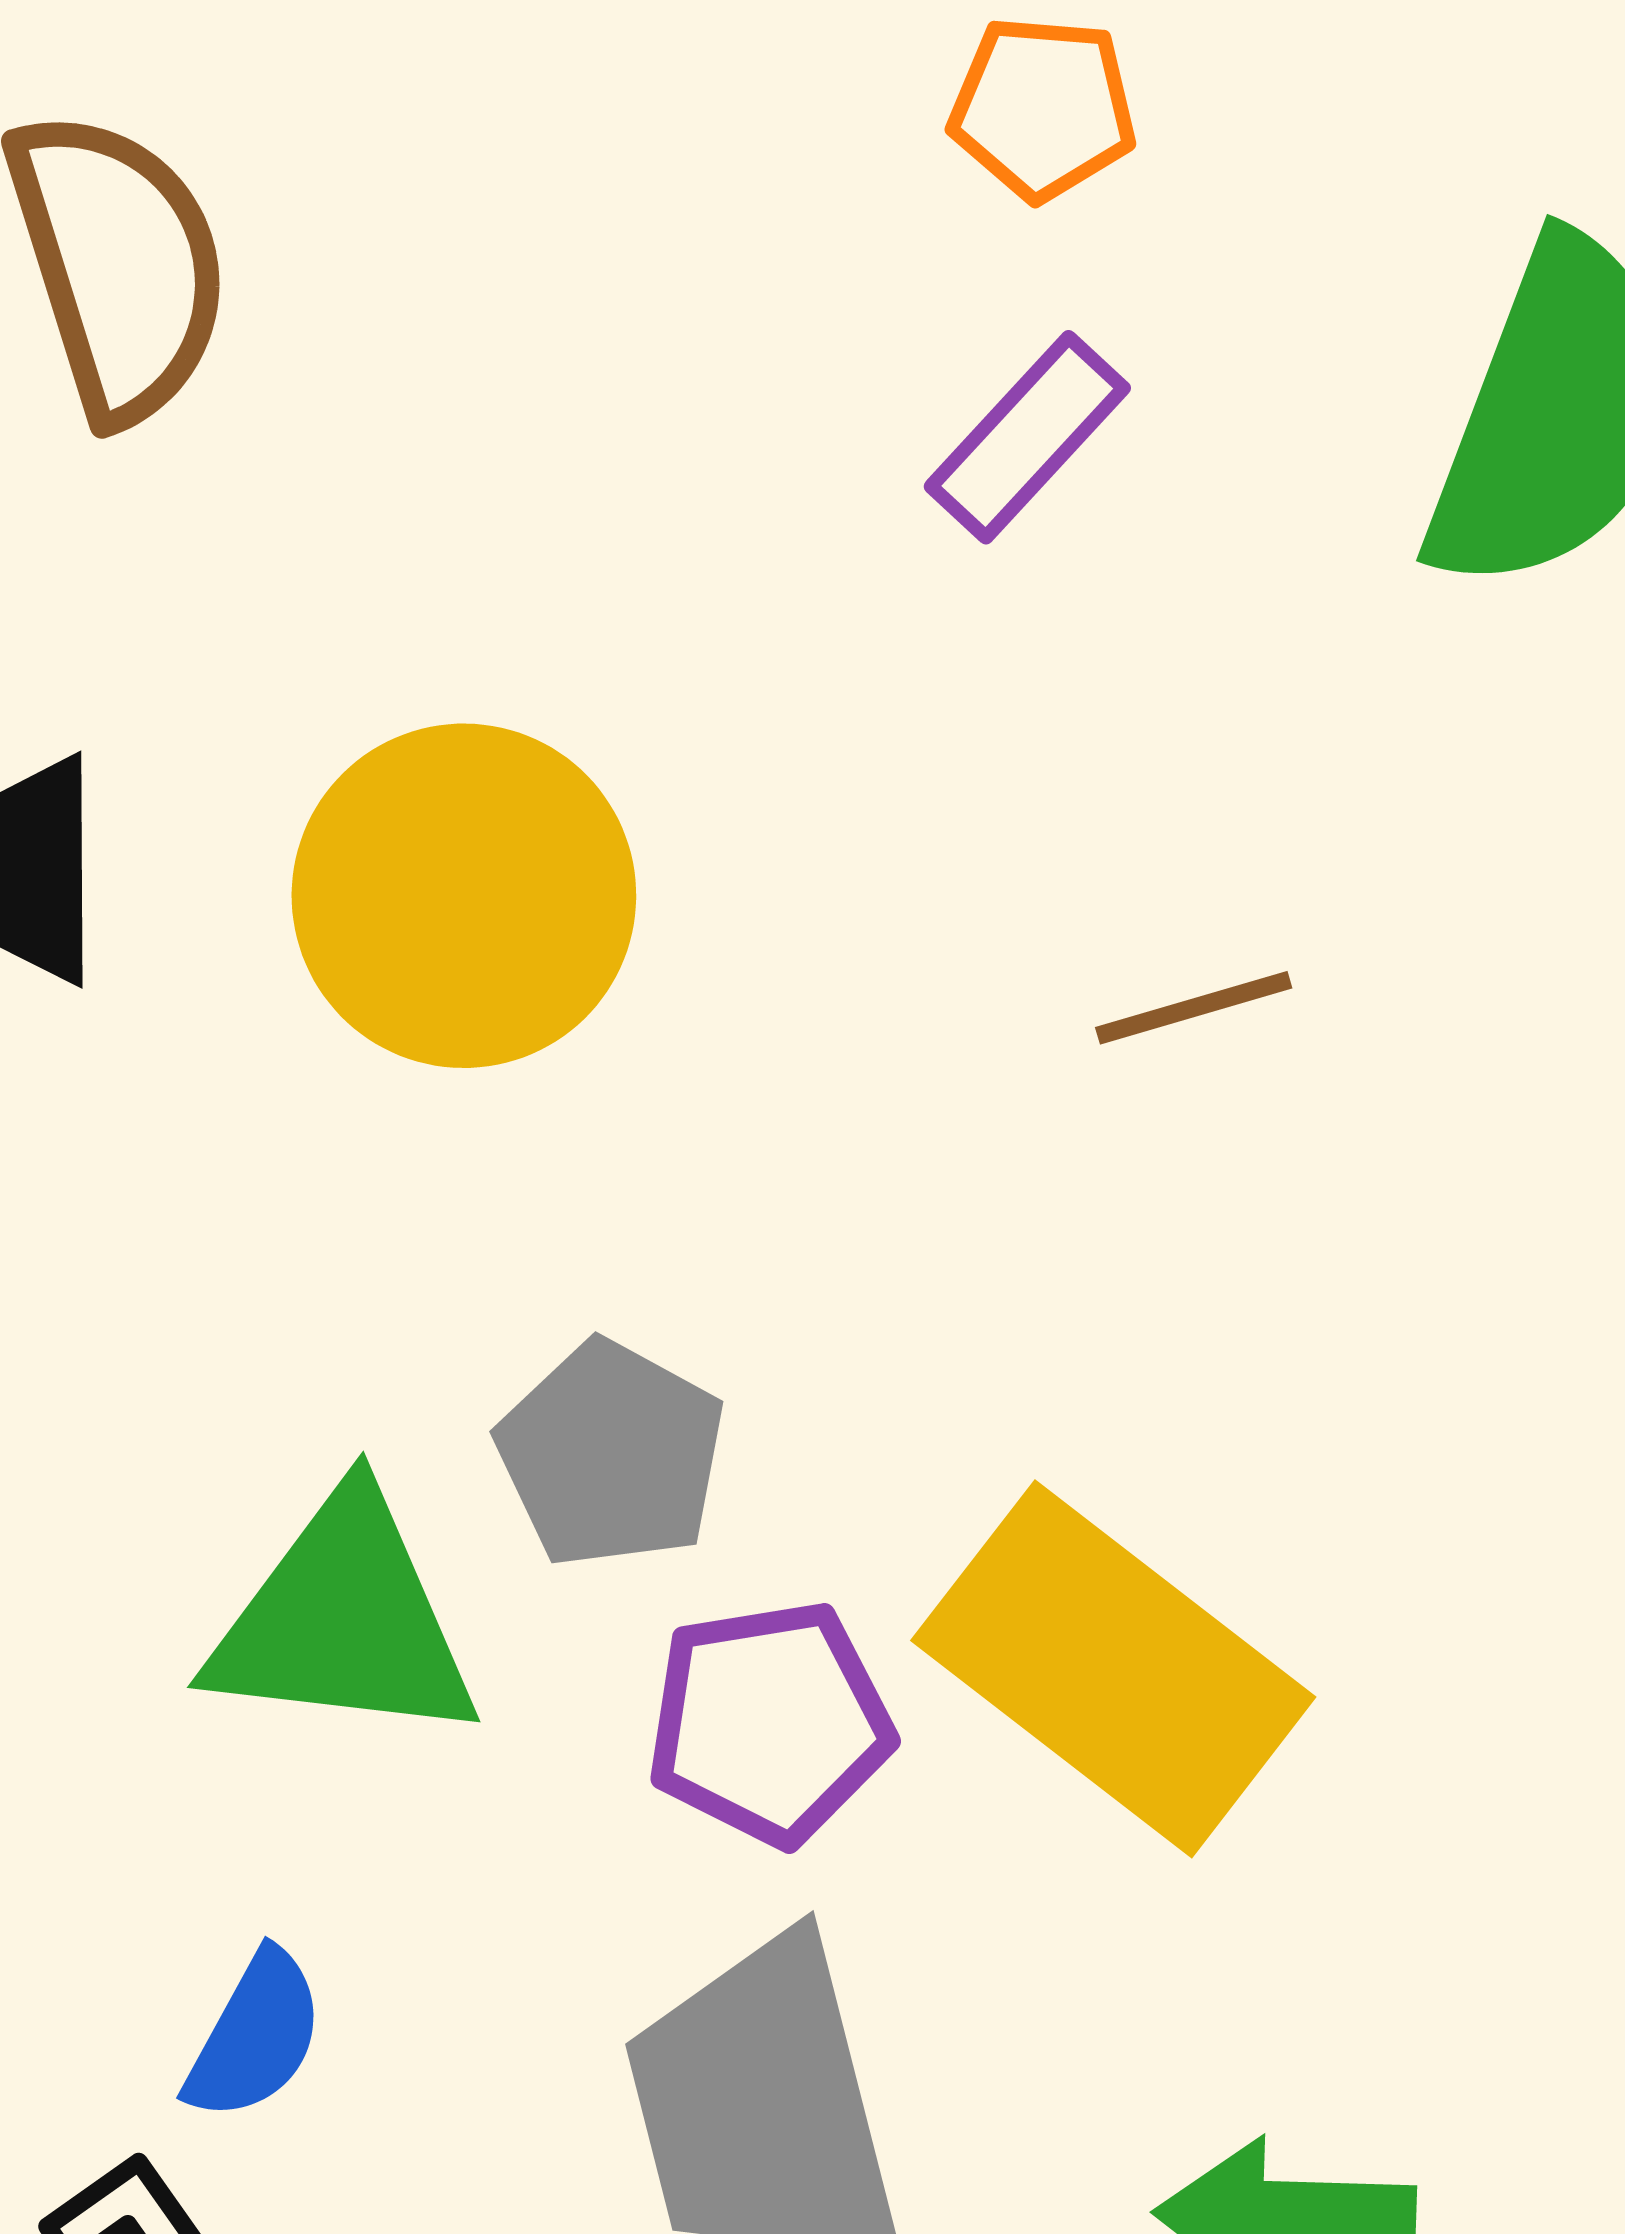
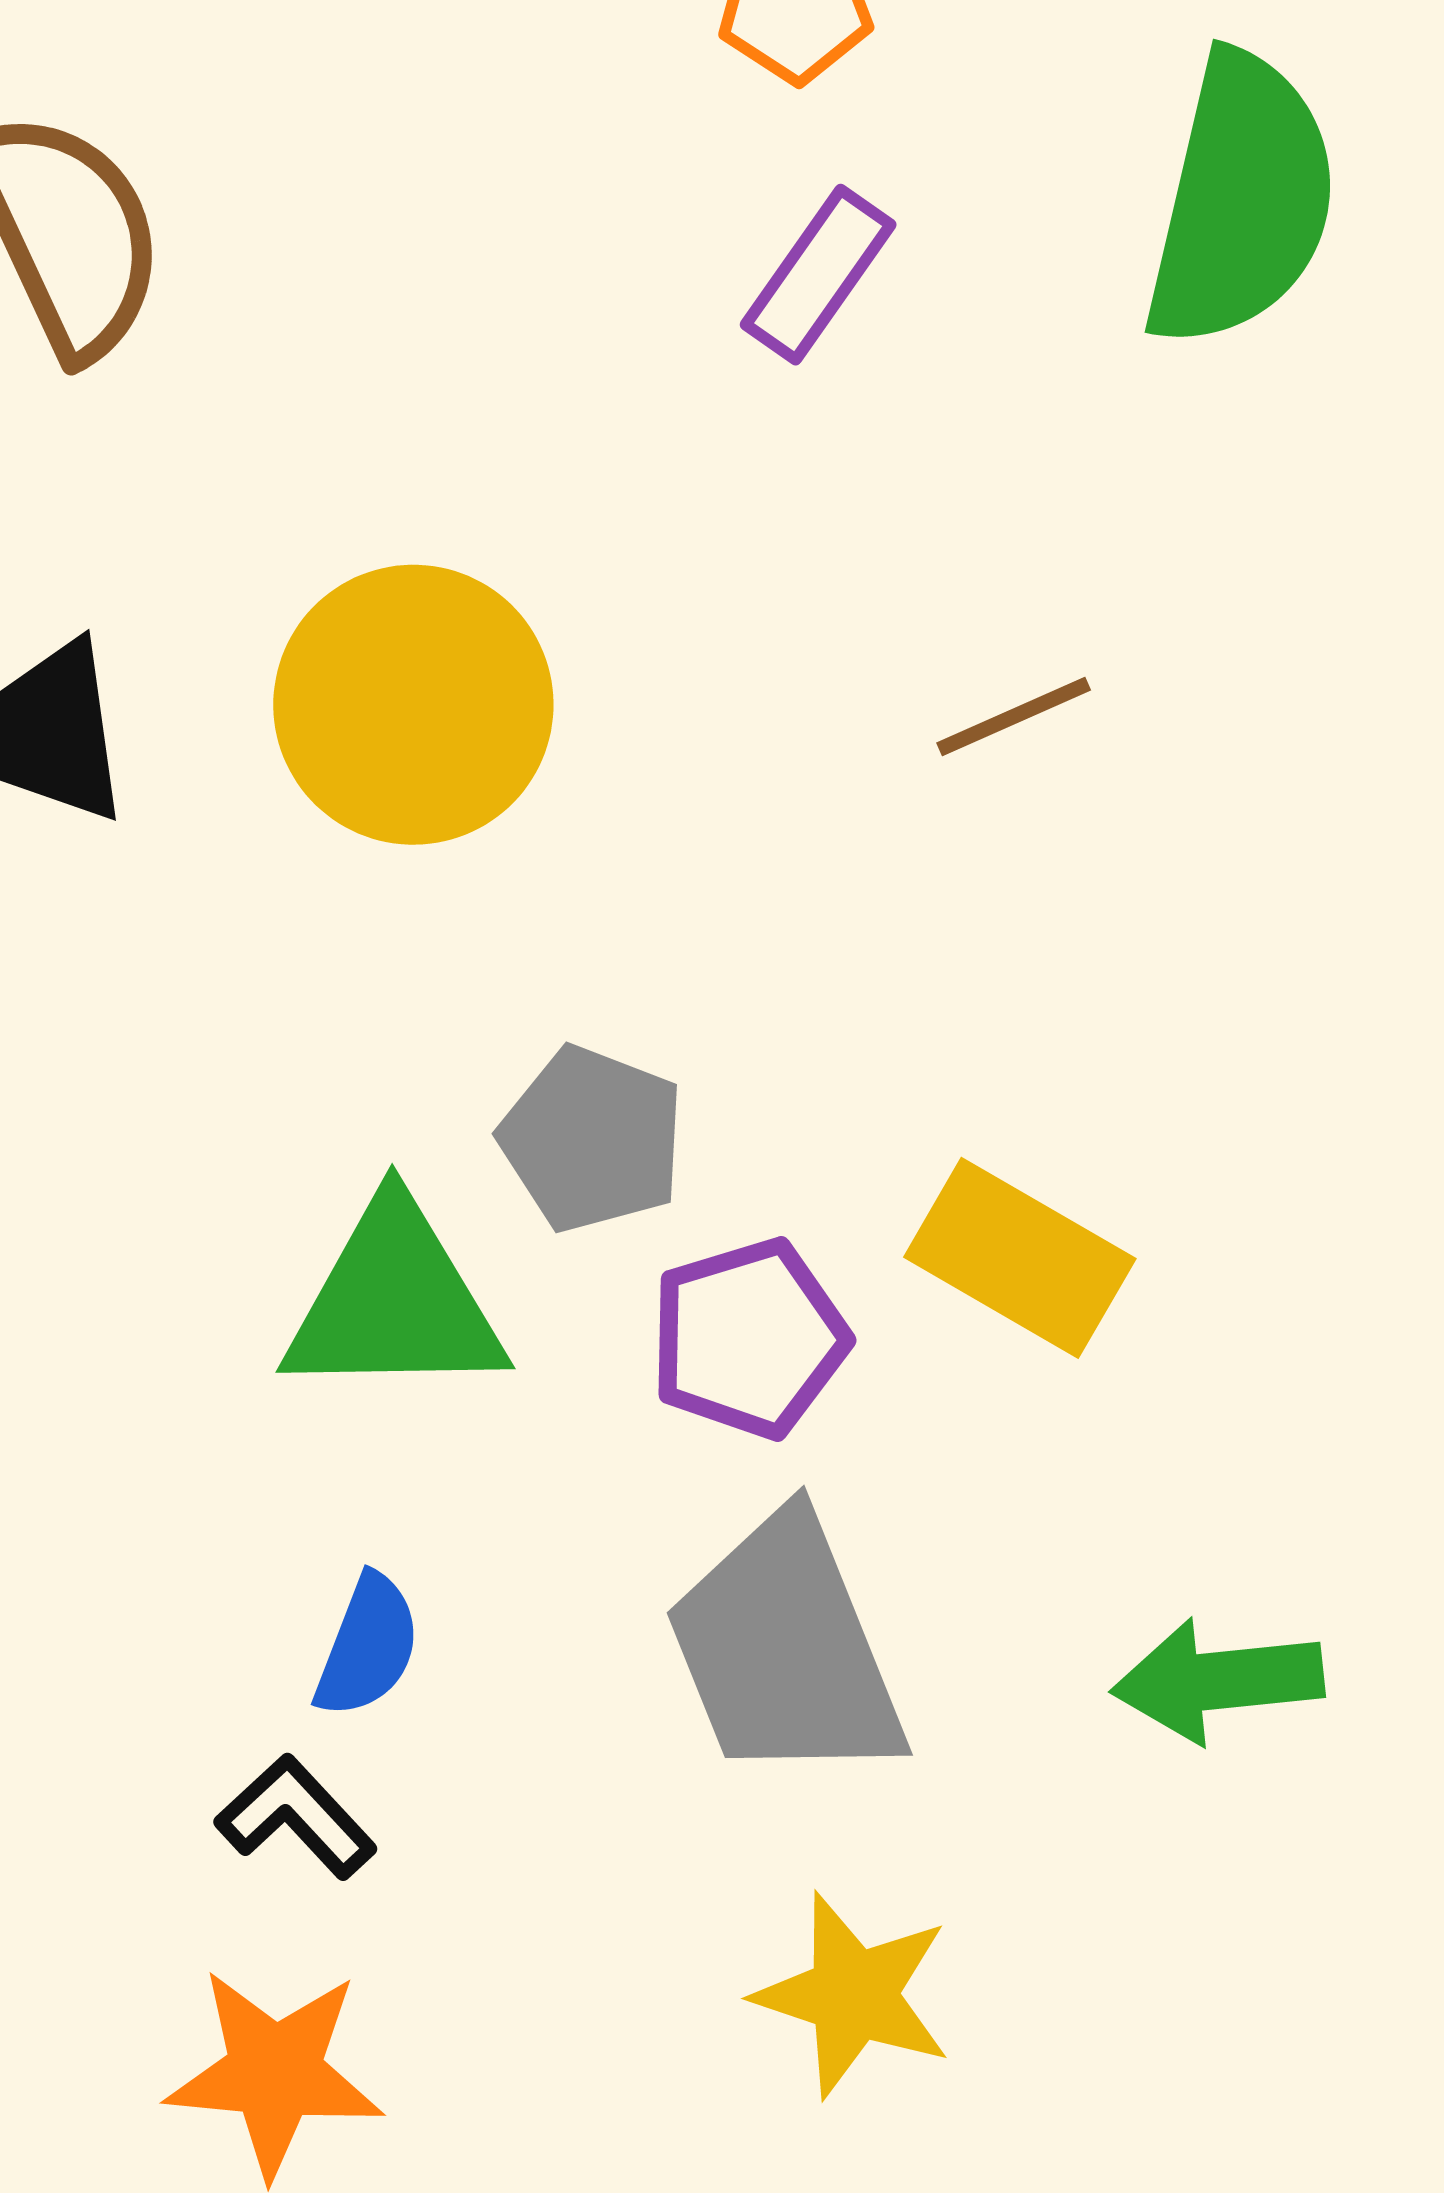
yellow rectangle: (1113, 1669) -> (1020, 1258), size x0.7

